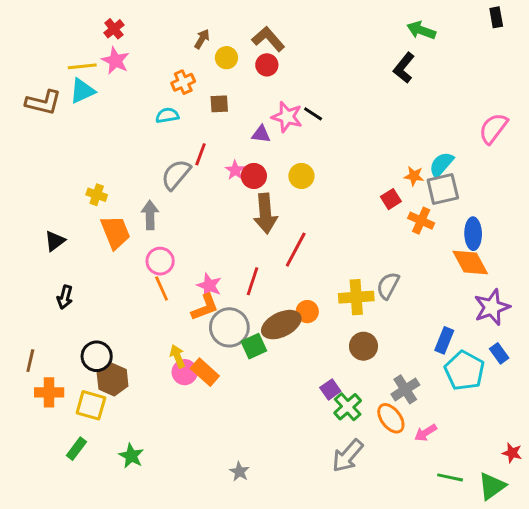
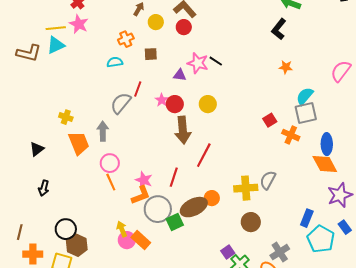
orange star: (414, 176) -> (286, 67), moved

